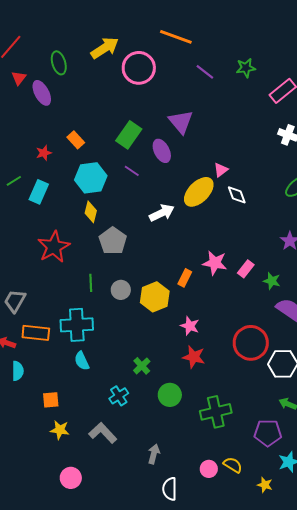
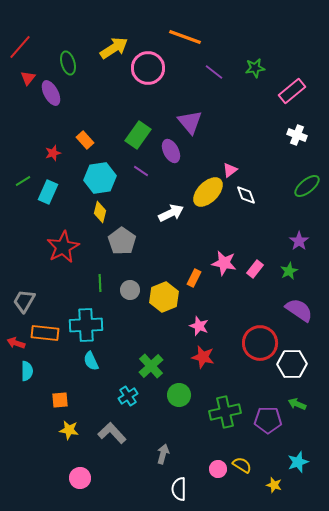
green star: (272, 281) -> (289, 271), moved, turned 30
green cross: (142, 366) -> (151, 366), size x1.4
purple pentagon: (268, 433) -> (268, 420), moved

